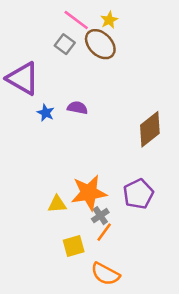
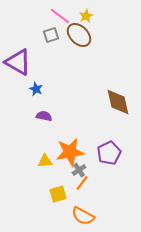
gray square: (65, 44) -> (51, 35), turned 35
purple semicircle: (77, 108) -> (44, 116), moved
brown diamond: (150, 129) -> (118, 102), turned -64

